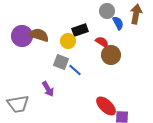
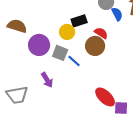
brown semicircle: (39, 35) -> (17, 26), moved
purple circle: (22, 36) -> (39, 45), moved
brown circle: (111, 55) -> (95, 46), moved

